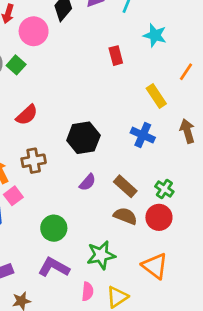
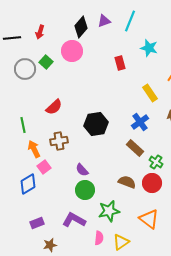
pink circle: (34, 31) -> (72, 51), moved
green square: (16, 65) -> (46, 62), moved
blue cross: (143, 135) -> (140, 122), turned 30
purple semicircle: (88, 182) -> (82, 170), moved, turned 96
brown rectangle: (125, 186) -> (135, 148), moved
green circle: (54, 228) -> (85, 190), moved

